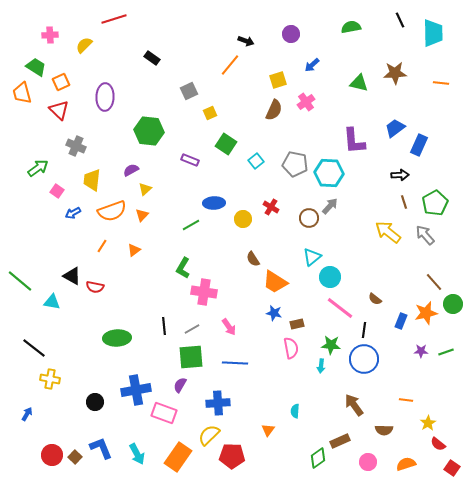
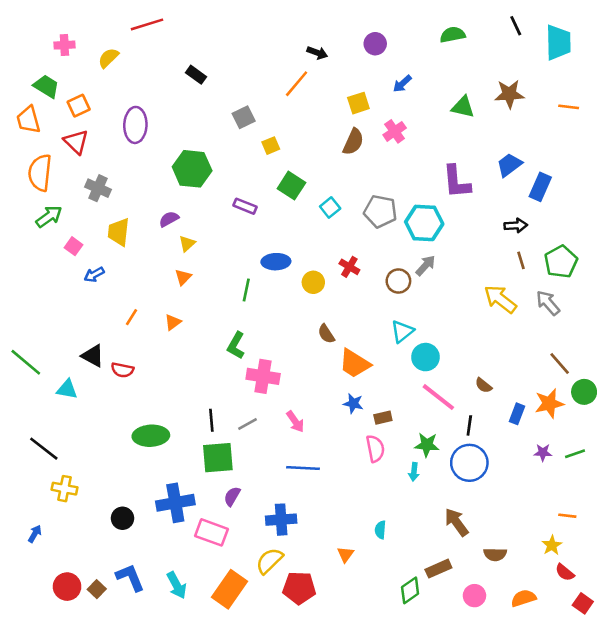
orange semicircle: (112, 211) -> (40, 173), moved, turned 116
green line: (191, 225) -> (246, 290), turned -48
green square: (191, 357) -> (218, 458), moved
orange line: (406, 400) -> (567, 516), moved

